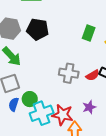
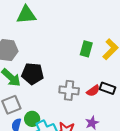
black pentagon: (38, 29) -> (33, 74), moved

